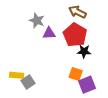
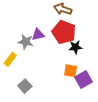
gray star: (37, 20) -> (26, 42), moved
yellow rectangle: (16, 75) -> (10, 59), moved, turned -48

